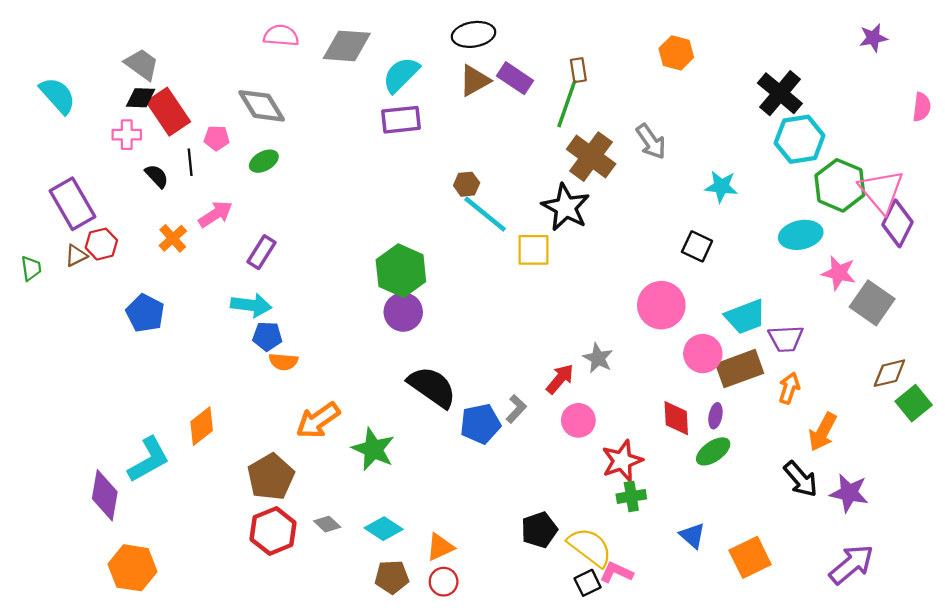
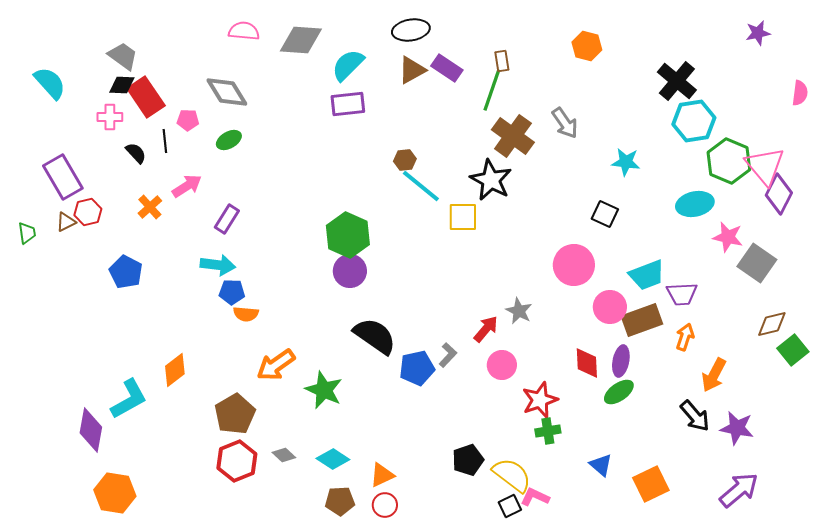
purple ellipse: (715, 416) -> (621, 361), size x1.4

